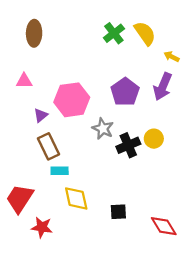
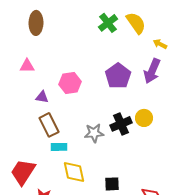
pink hexagon: (72, 100) -> (70, 83), size x0.7
purple triangle: (41, 115) -> (42, 97), turned 48
gray star: (103, 129) -> (94, 133), moved, turned -30

